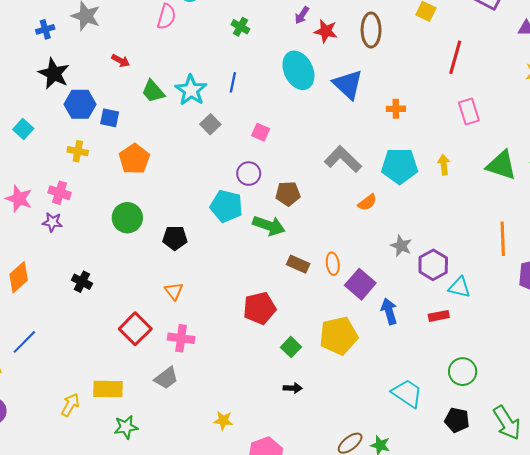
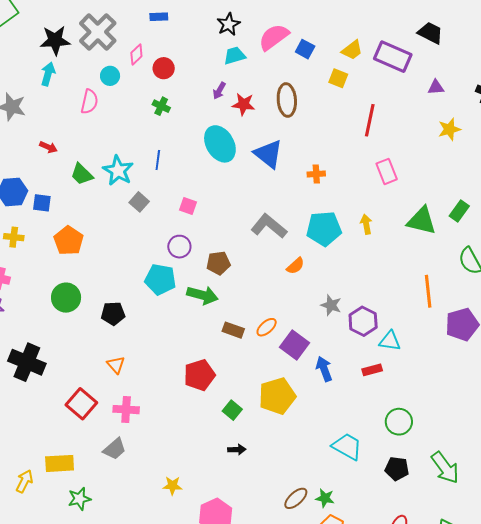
orange ellipse: (333, 264) -> (267, 327), turned 60
black cross: (82, 282) -> (27, 362), size x1.8

